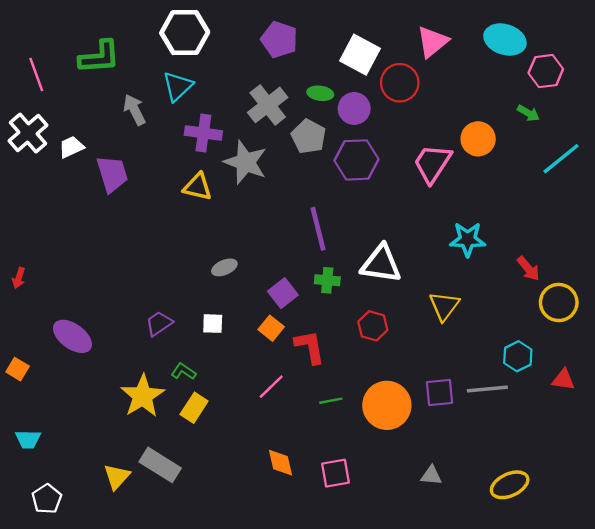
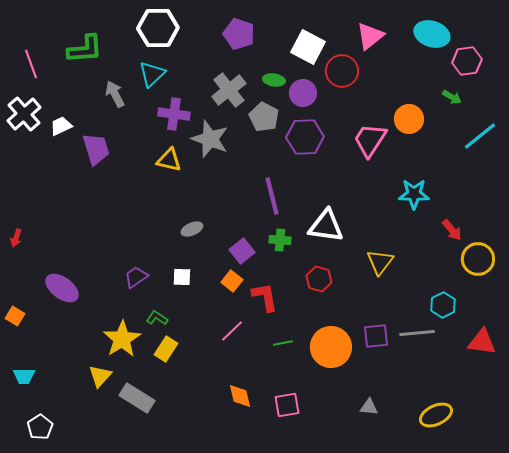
cyan star: (468, 239) -> (414, 194), moved
red triangle: (563, 380) -> (482, 342), moved, size x1.4
yellow triangle: (117, 477) -> (100, 376), moved

